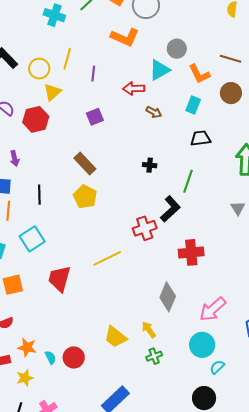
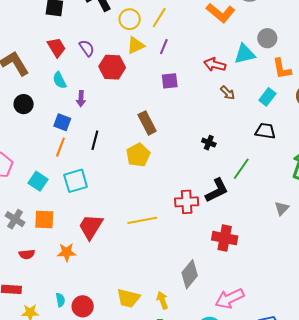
purple line: (93, 74) -> (164, 47), moved
yellow trapezoid: (115, 337) -> (128, 298), turned -40
orange star: (27, 347) -> (67, 252), moved, turned -30

